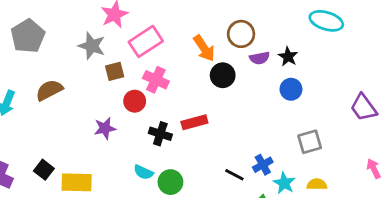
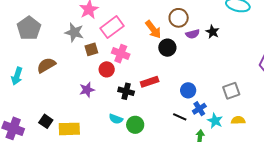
blue circle: (291, 89) -> (188, 90), moved

